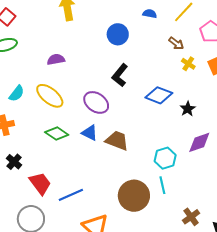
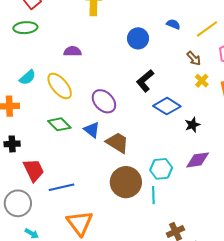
black L-shape: (120, 75) -> (145, 81), moved
black cross: (14, 162) -> (12, 144), turned 35
brown circle: (134, 196) -> (126, 182), moved

